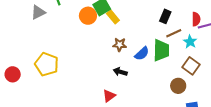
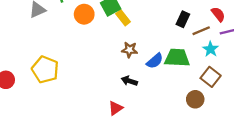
orange circle: (88, 16) -> (84, 14), moved
red semicircle: (196, 19) -> (218, 14), moved, turned -40
brown line: (174, 33) -> (201, 31), moved
green trapezoid: (161, 50) -> (177, 58), turned -90

